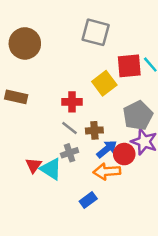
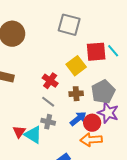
red cross: (72, 102) -> (50, 81), turned 35
brown cross: (94, 130) -> (76, 94), moved
gray cross: (70, 153) -> (48, 122), turned 32
orange arrow: (107, 171) -> (91, 140), moved

